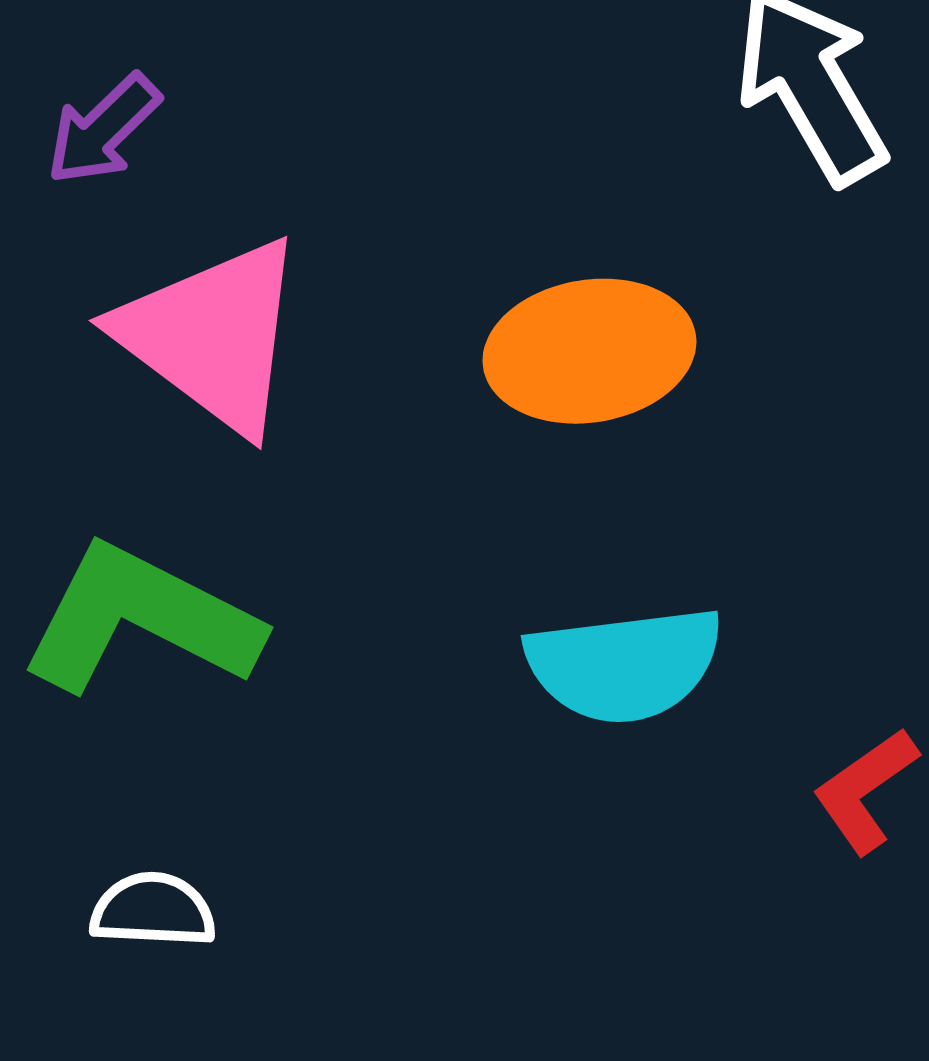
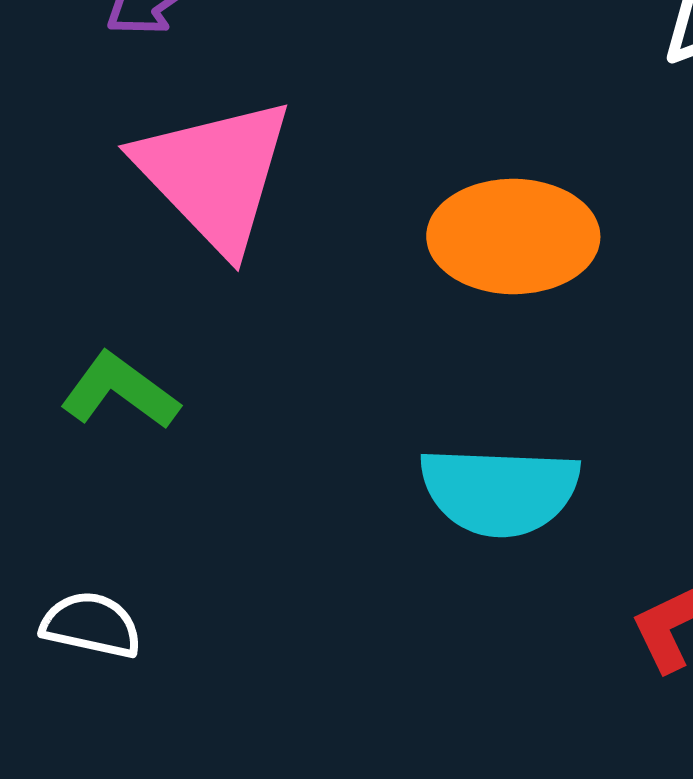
green L-shape: (141, 619) -> (120, 391), size x0.6

